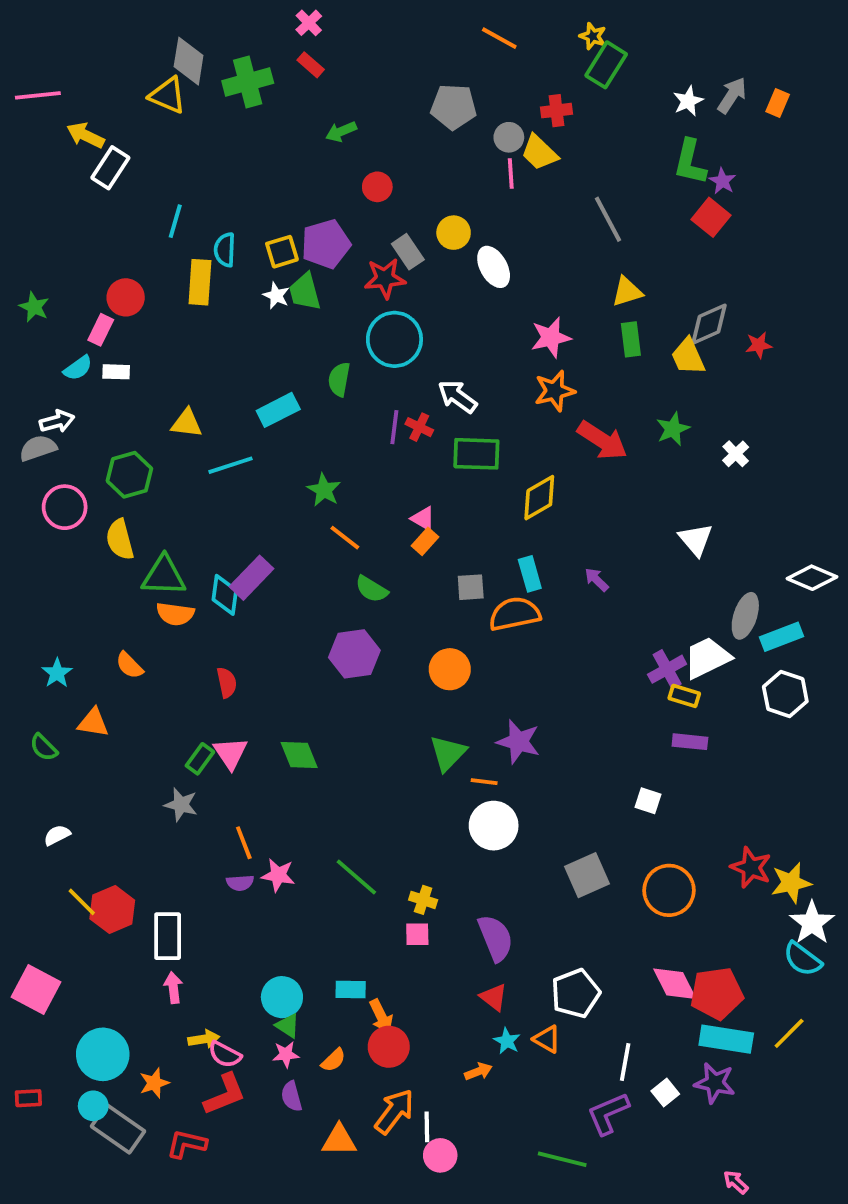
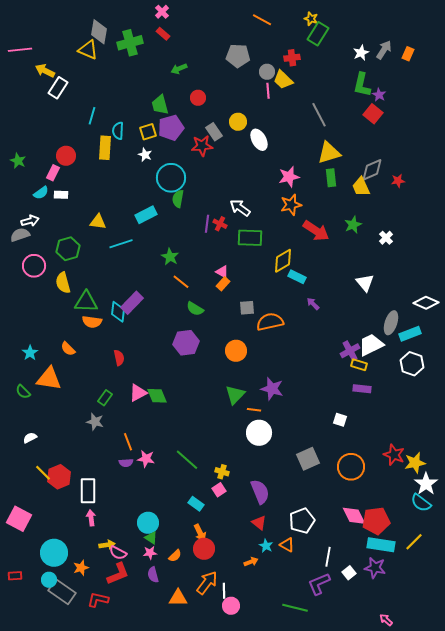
green trapezoid: (305, 292) -> (160, 105), moved
yellow triangle: (627, 292) -> (329, 153), size x1.4
cyan circle: (394, 339) -> (171, 178), moved
cyan rectangle: (530, 574) -> (297, 277), moved, turned -48
orange triangle: (93, 723) -> (49, 379), size x1.5
pink triangle: (230, 753) -> (138, 393), moved, turned 36
pink square: (417, 934) -> (219, 490), turned -32
cyan rectangle: (351, 990) -> (196, 504), moved, turned 35

